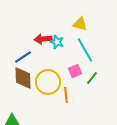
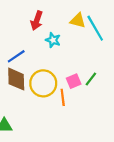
red arrow: (43, 39) -> (37, 21), moved, turned -66
cyan line: (85, 50) -> (95, 28), moved
pink square: (75, 71) -> (74, 81), moved

